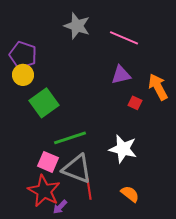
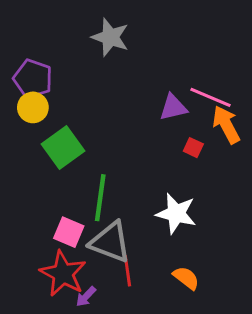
pink line: (124, 38) -> (211, 97), moved
green line: (70, 138) -> (100, 198), turned -64

